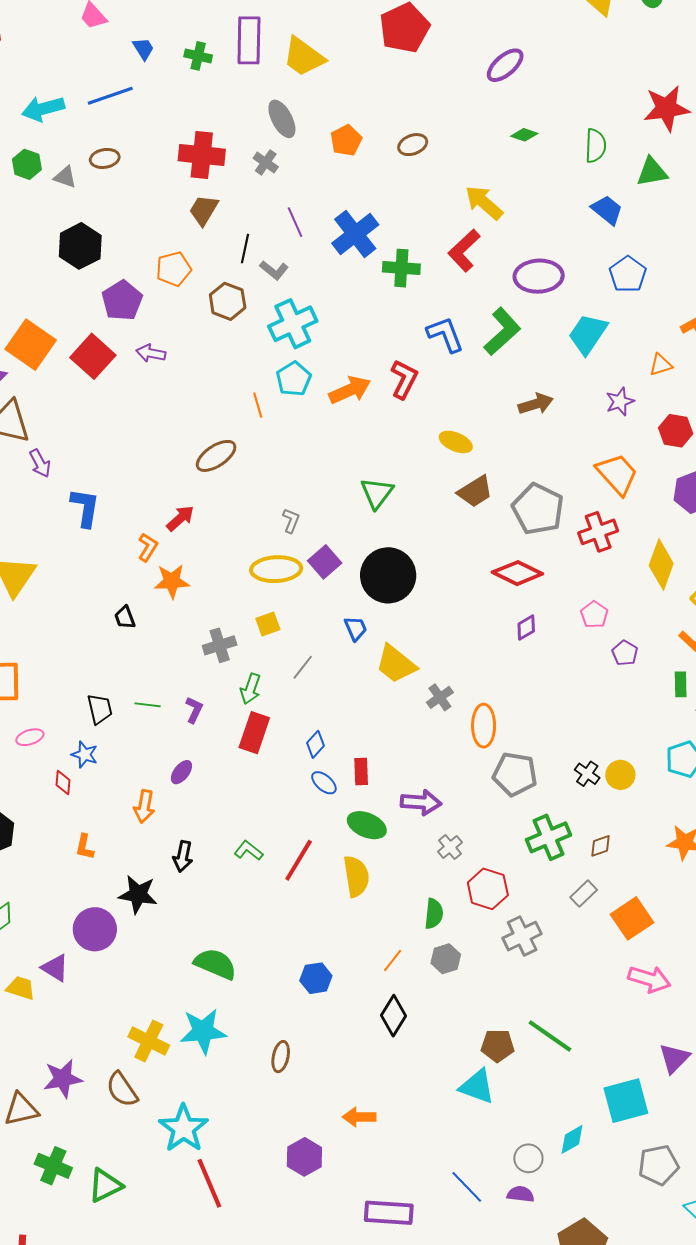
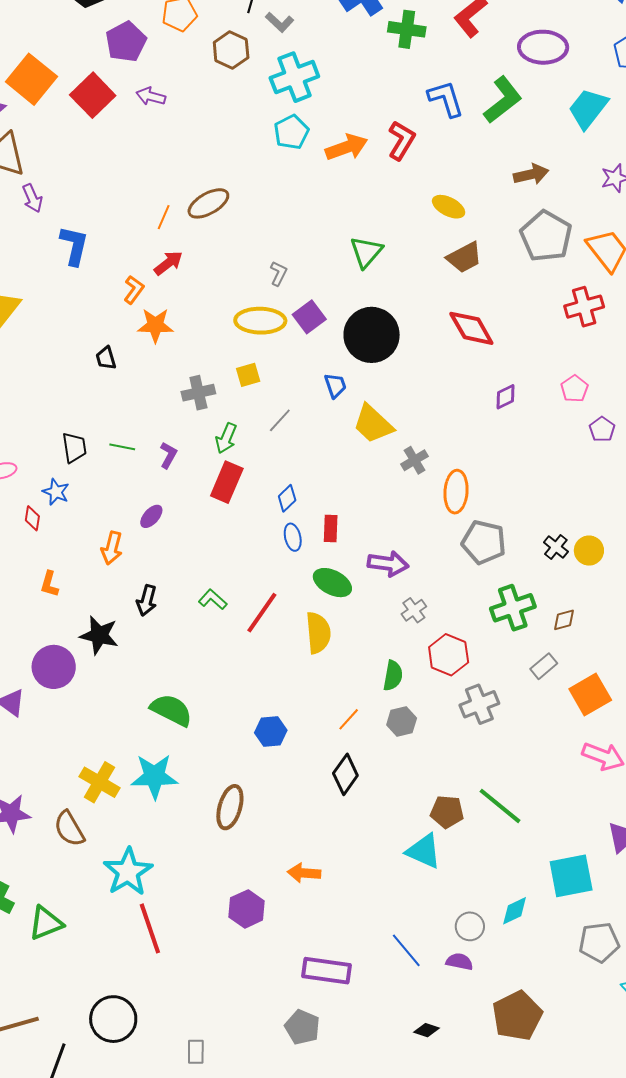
orange line: (258, 405) -> (164, 217), moved, turned 35
gray pentagon: (538, 509) -> (546, 236), moved
red diamond: (517, 573) -> (471, 328), moved, turned 30
blue ellipse: (324, 783) -> (293, 537), turned 32
brown ellipse: (281, 1057) -> (230, 807), size x1.4

